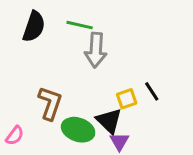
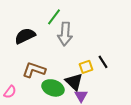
green line: (80, 25) -> (54, 17), turned -66
black semicircle: (34, 27) -> (25, 36), moved, turned -135
brown L-shape: (50, 103) -> (34, 70), turned -90

